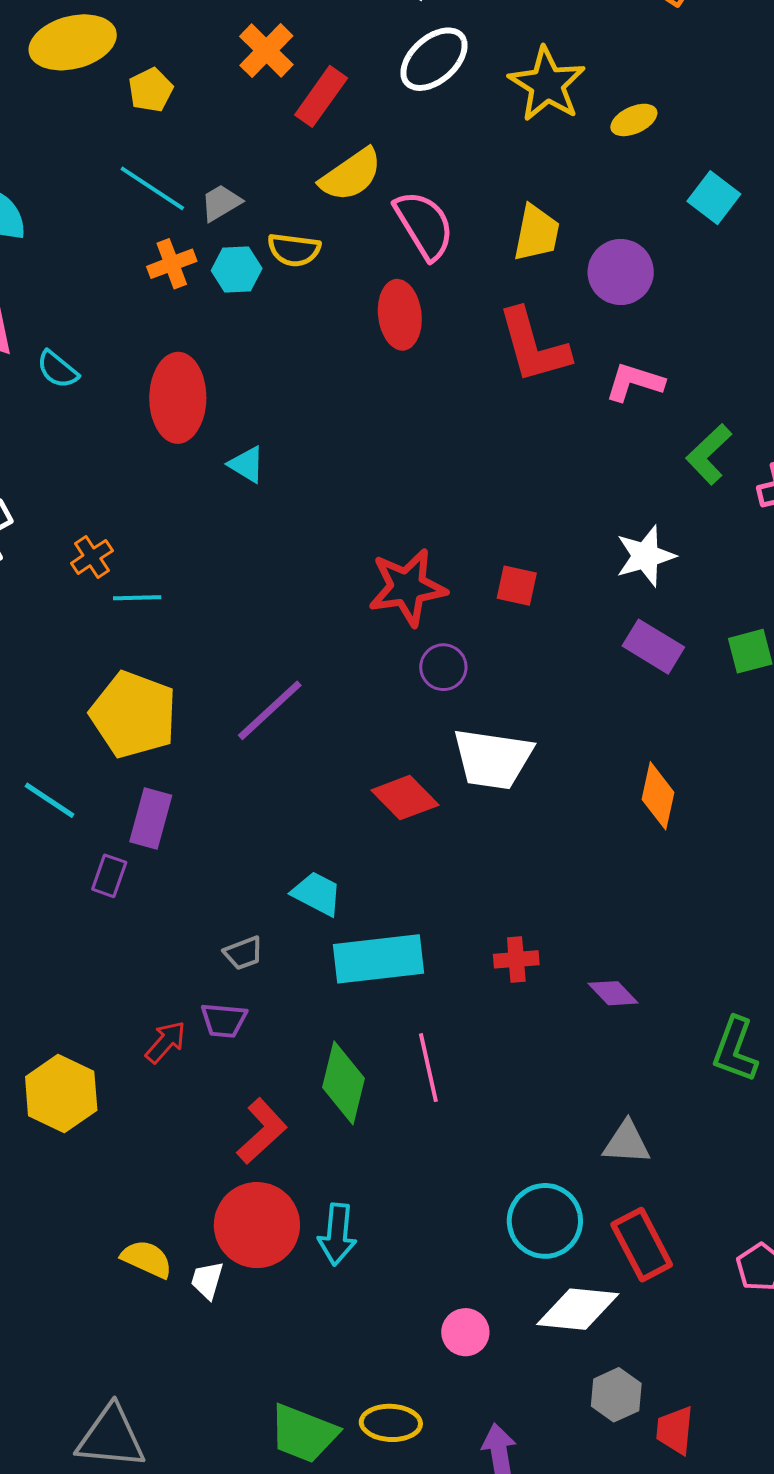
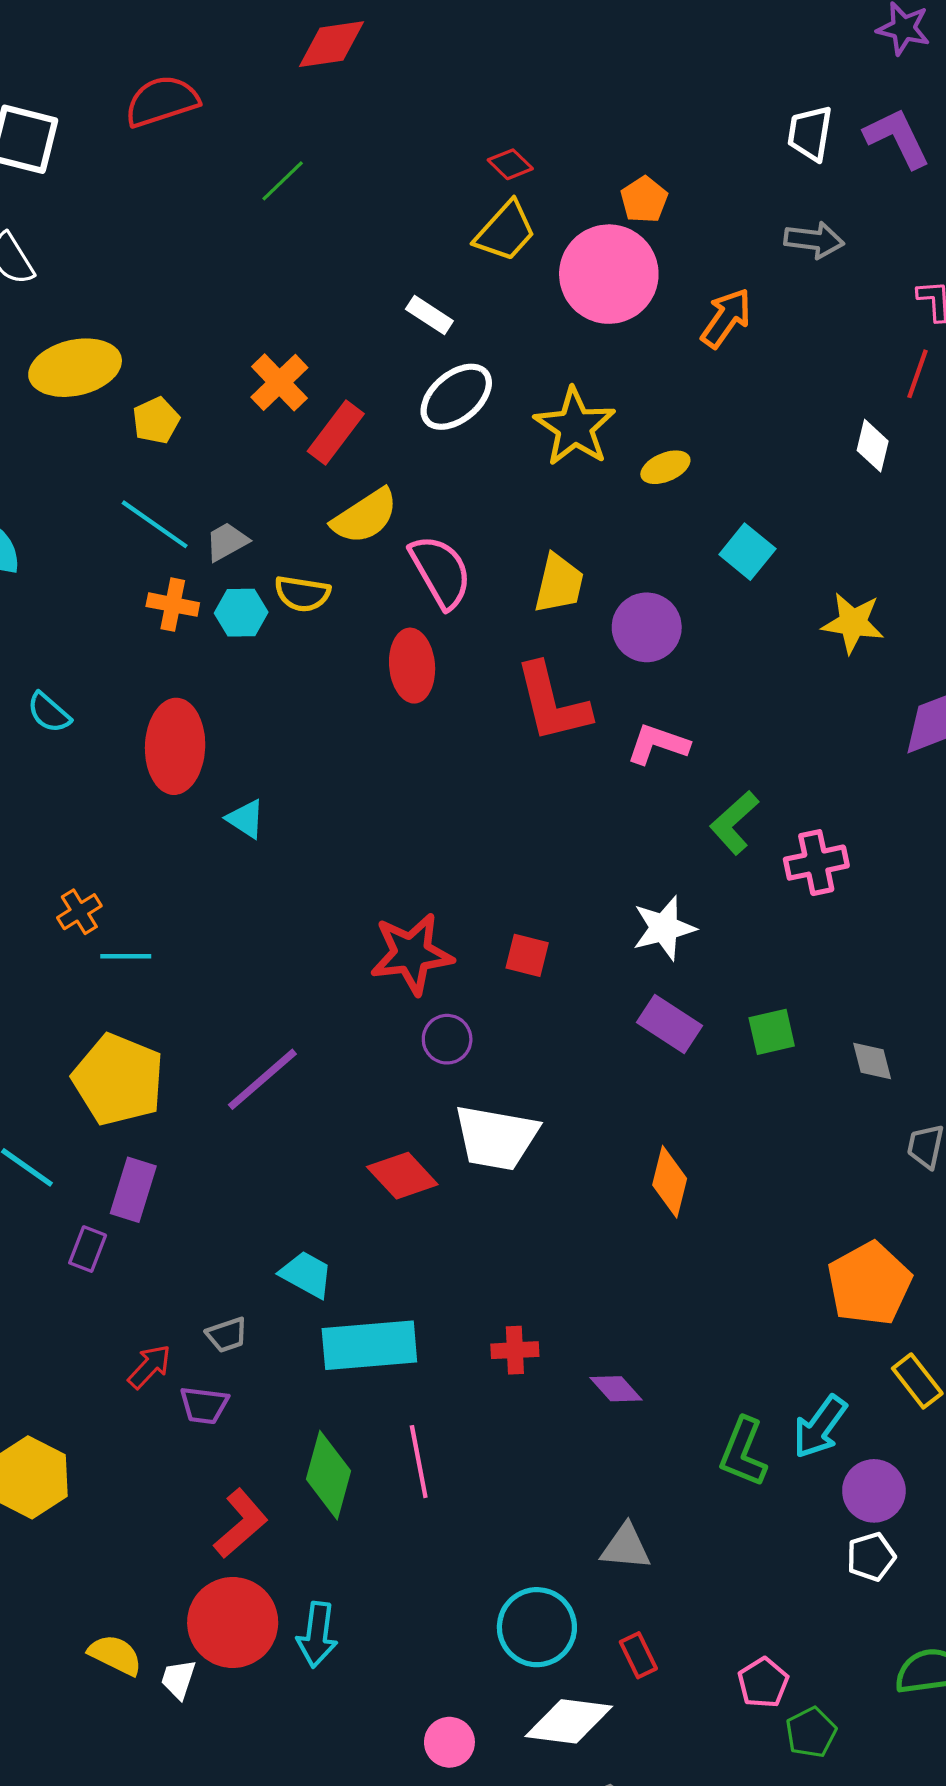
orange cross: (172, 264) -> (173, 605), turned 30
red arrow: (166, 1042) -> (150, 1367), moved
red rectangle: (642, 1245) -> (638, 1655), size x0.6

